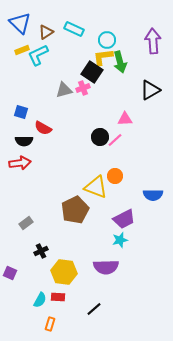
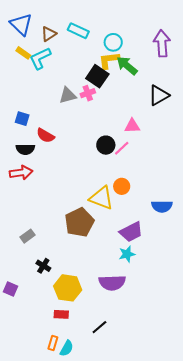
yellow rectangle: (22, 50) -> (23, 53), turned 56
green arrow: (120, 62) -> (127, 66), turned 145
black cross: (41, 251) -> (43, 266), turned -32
cyan semicircle: (40, 300) -> (67, 348), moved

